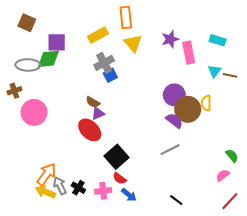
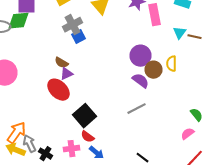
brown circle: (188, 109) -> (154, 70), size x0.7
black cross: (78, 188) -> (46, 154), moved

